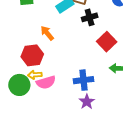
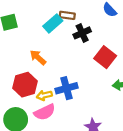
yellow arrow: (35, 75) -> (44, 95), moved
blue cross: (84, 80) -> (67, 88), moved

